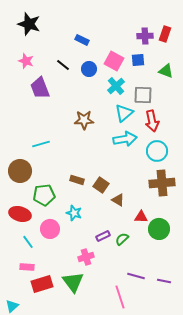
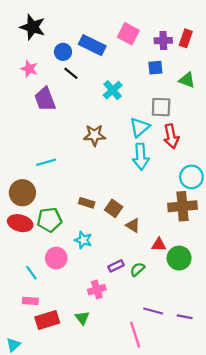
blue rectangle: (82, 40) -> (92, 45), size x1.6
pink square: (114, 61) -> (128, 34), moved
blue circle: (89, 69) -> (63, 52), moved
cyan cross: (116, 86) -> (113, 90), moved
cyan arrow: (125, 139) -> (141, 157), turned 95
cyan circle: (157, 151) -> (191, 177), moved
red ellipse: (20, 214) -> (20, 223), moved
green triangle: (73, 282) -> (82, 318), size x0.6

